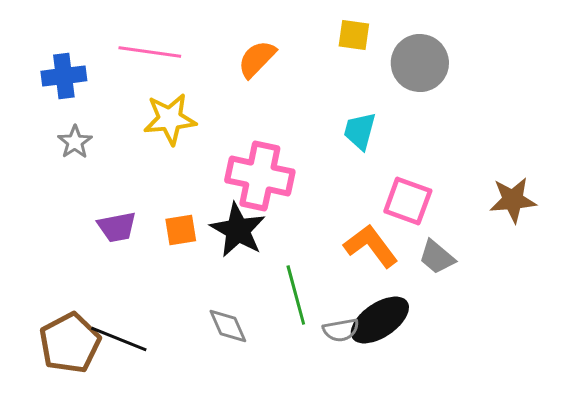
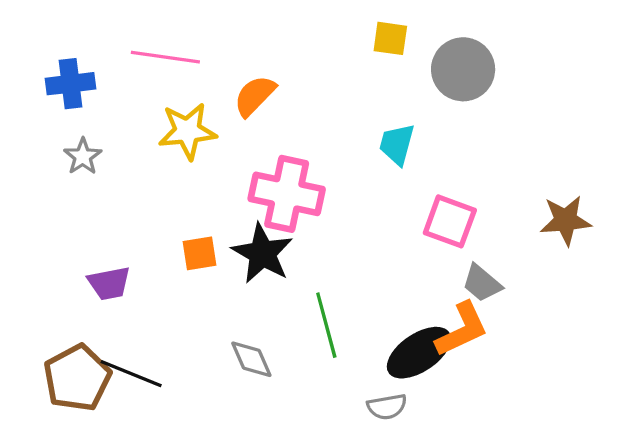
orange semicircle: (257, 59) -> (255, 96), moved
purple trapezoid: (117, 227) -> (109, 283), moved
orange L-shape: (371, 246) -> (462, 330), moved, turned 102
gray semicircle: (341, 330) -> (387, 407), moved

